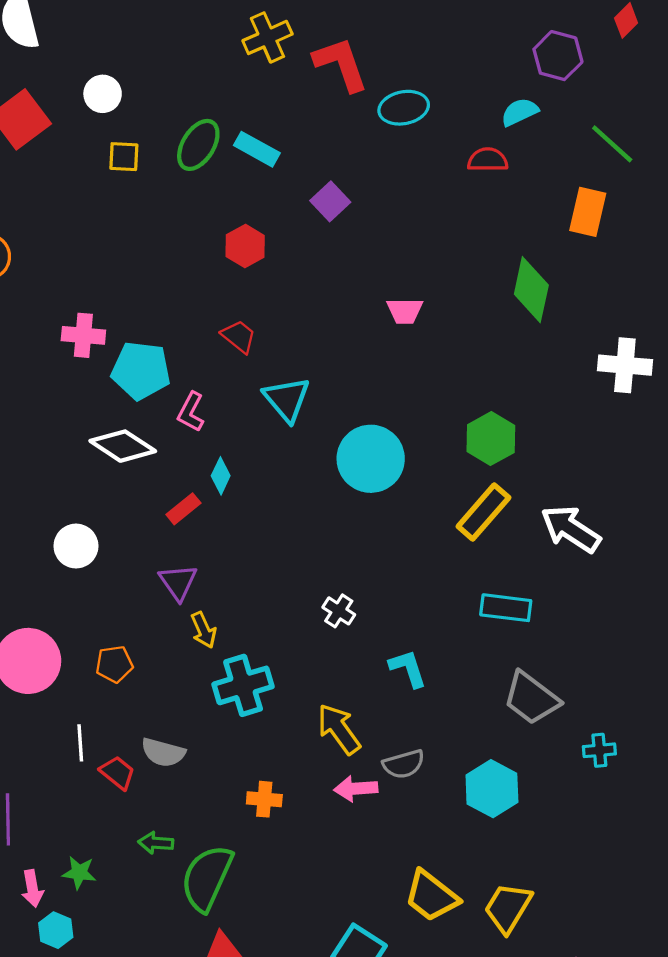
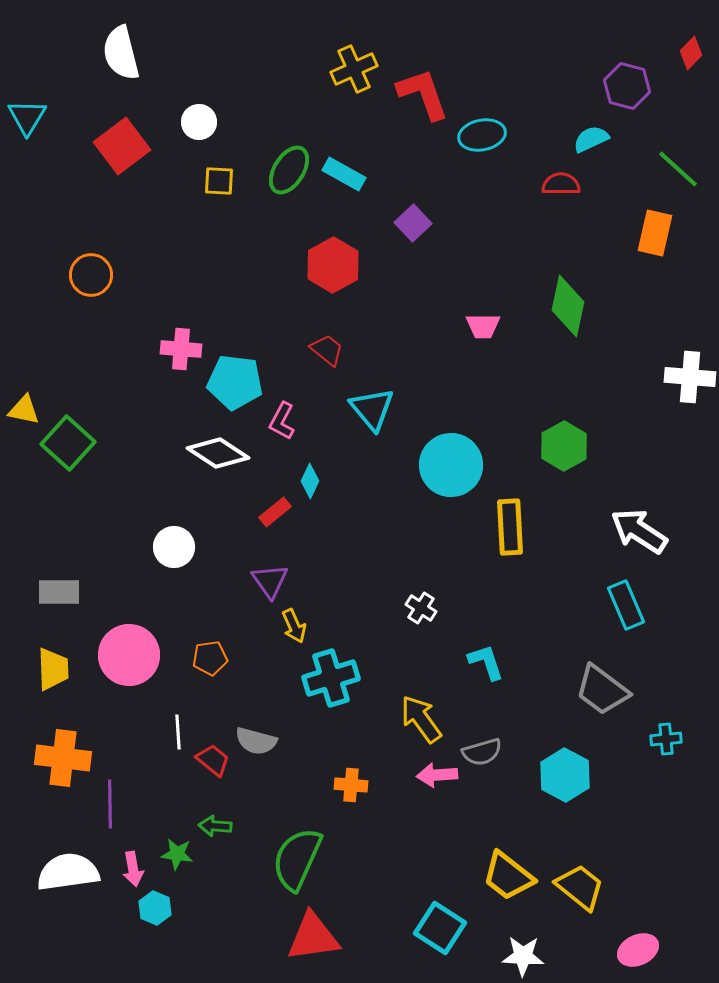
red hexagon: (245, 246) -> (333, 265), size x1.4
green diamond: (531, 290) -> (568, 306), moved
yellow rectangle: (483, 512) -> (510, 527), moved, turned -44
cyan rectangle: (506, 608) -> (626, 605), moved, turned 60
green arrow: (156, 843) -> (215, 826), moved
yellow trapezoid: (508, 908) -> (580, 887), turned 98

